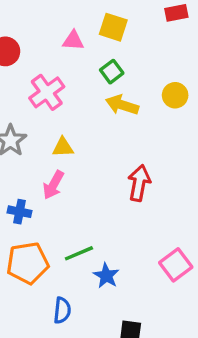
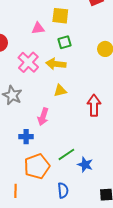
green square: (112, 72) -> (65, 42), turned 32
yellow arrow: (122, 105) -> (56, 64), moved
yellow triangle: (63, 147) -> (60, 91), moved

